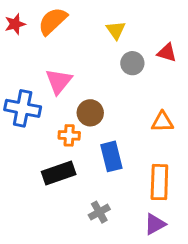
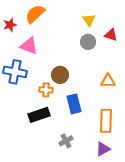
red star: (15, 24) -> (10, 25), moved
yellow triangle: (116, 30) -> (89, 20), moved
pink triangle: (59, 81) -> (29, 46), moved, turned -48

